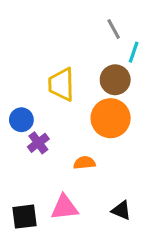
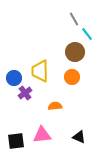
cyan line: (134, 52) -> (87, 34), turned -56
yellow trapezoid: (61, 84) -> (40, 71), moved
orange circle: (111, 118) -> (72, 77), size x0.6

